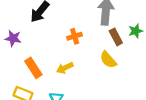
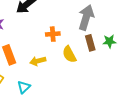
yellow semicircle: (108, 60) -> (69, 54), moved

